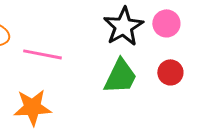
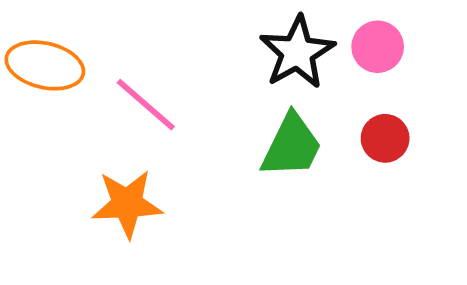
pink line: (42, 54) -> (146, 105), turned 30

